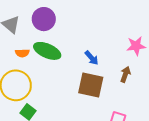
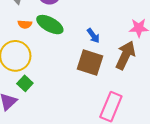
brown arrow: (125, 74) -> (125, 55), size x1.8

